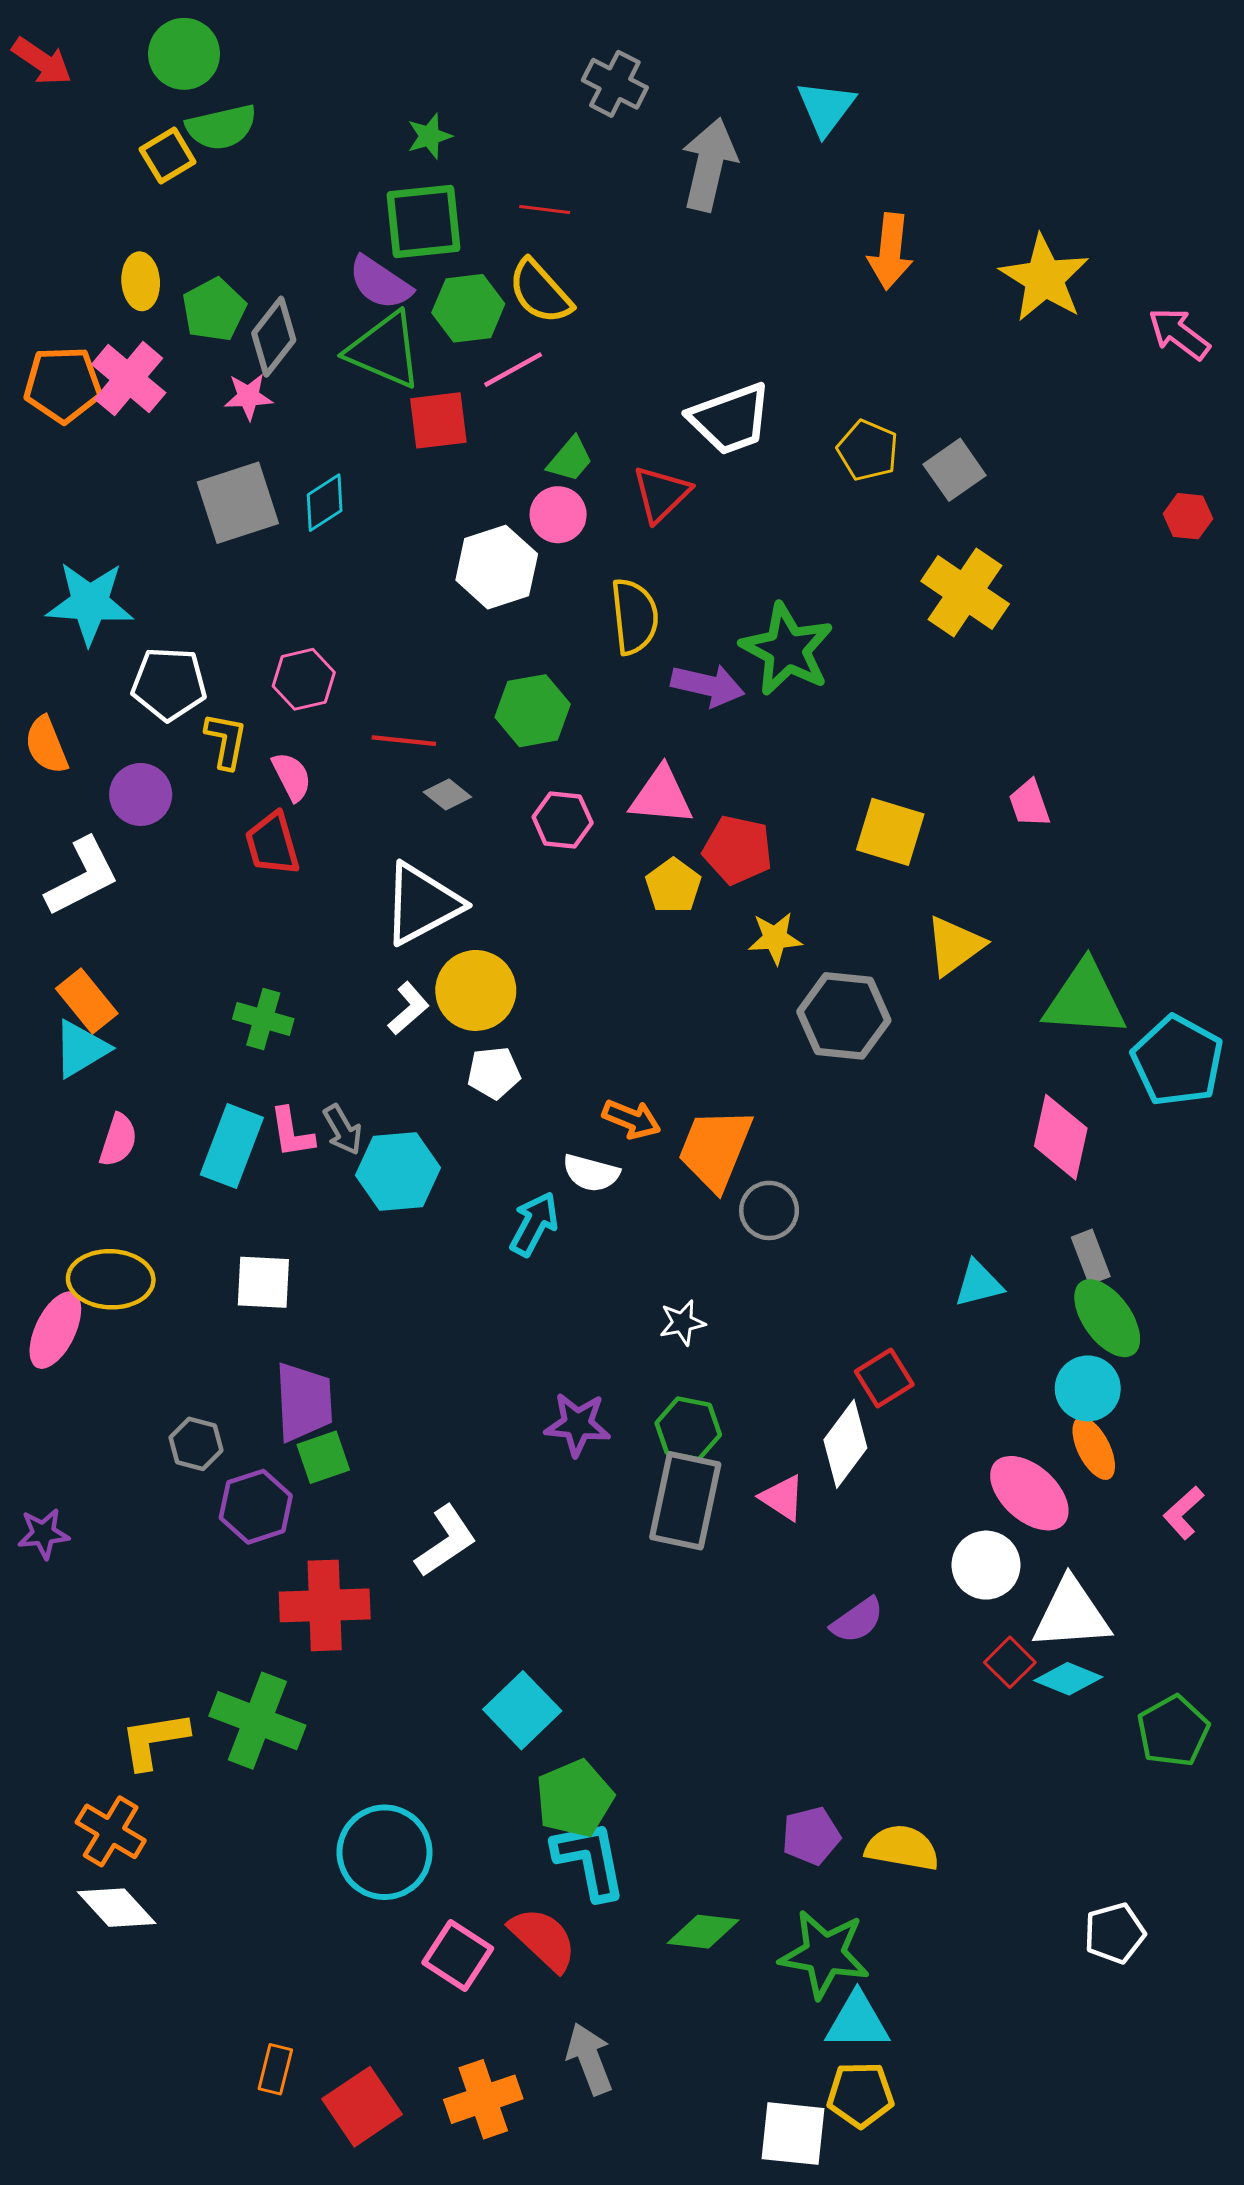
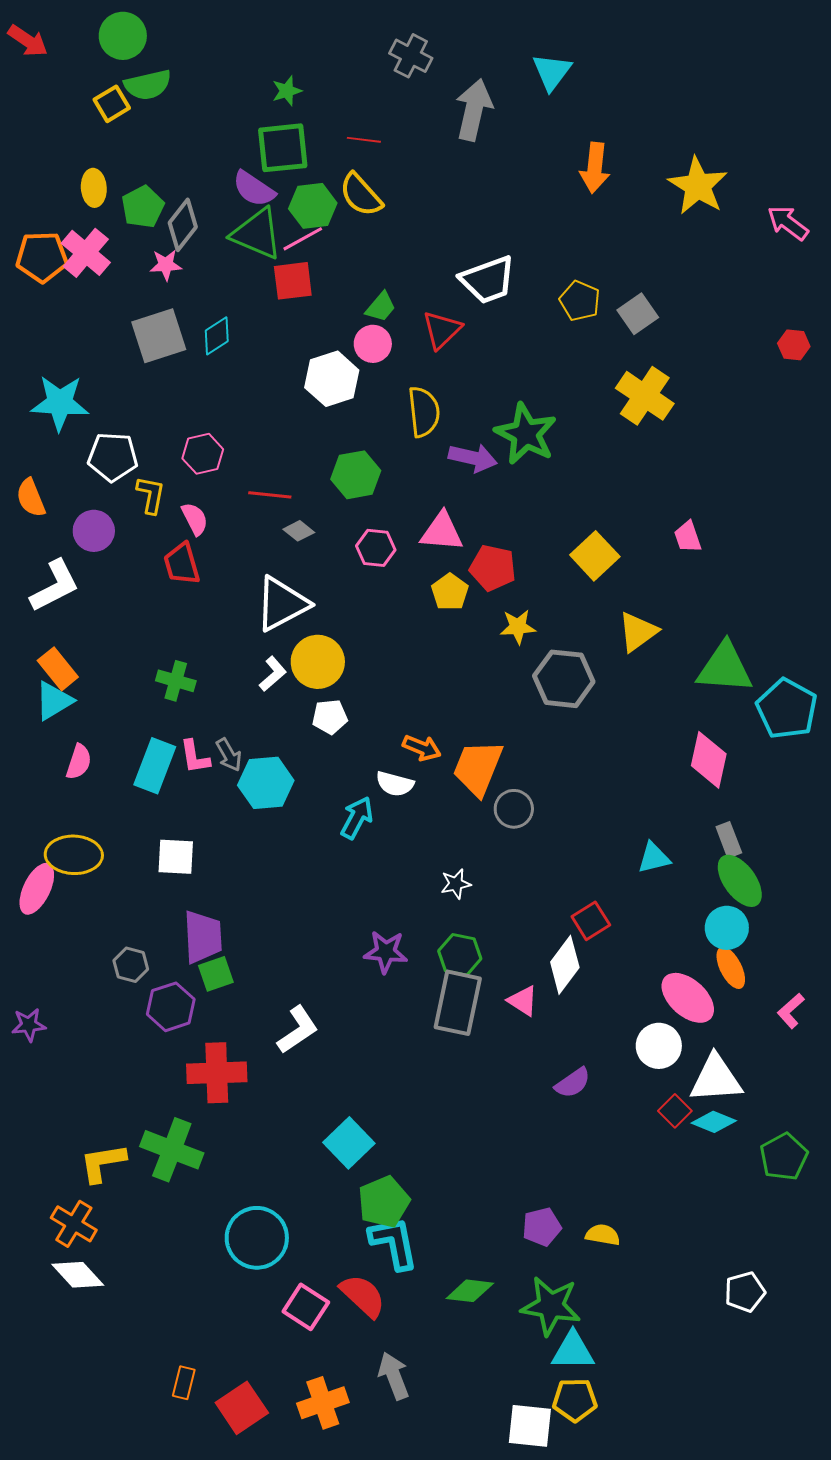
pink line: (513, 370) -> (303, 239), moved
yellow square: (890, 832) -> (595, 556), turned 30
yellow semicircle: (902, 1848) -> (603, 1235), size x0.7

